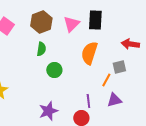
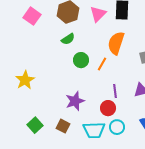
green semicircle: (41, 49) -> (68, 39), turned 48
orange line: (106, 80) -> (102, 64), moved

